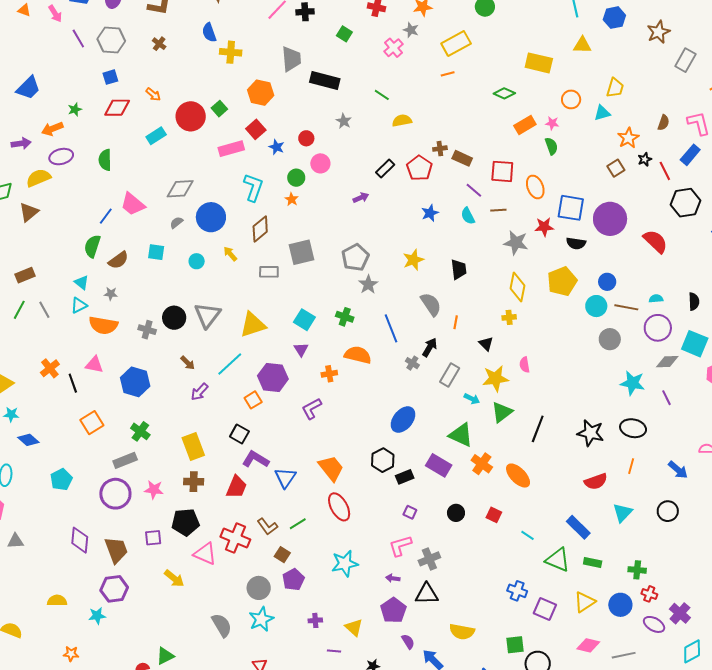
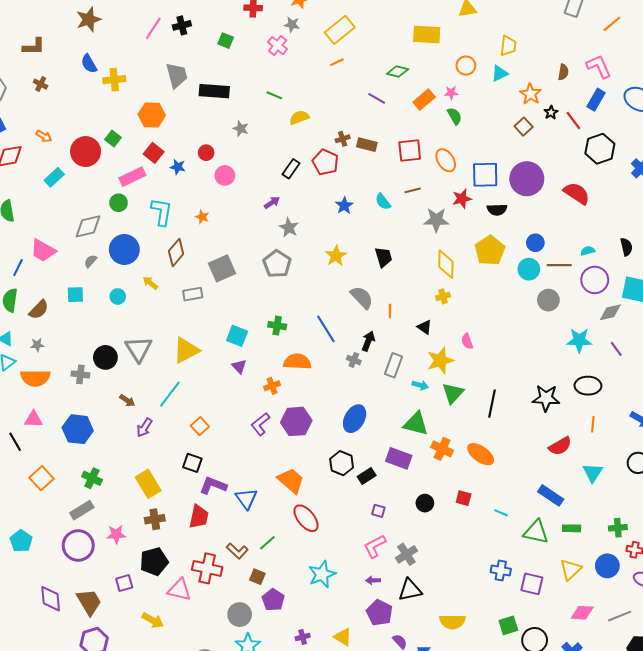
green circle: (296, 178) -> (119, 203), moved
purple line: (474, 190) -> (377, 98), moved
gray star: (368, 284) -> (289, 228), moved
purple hexagon: (273, 377) -> (296, 421), moved

